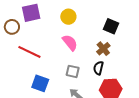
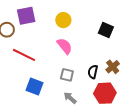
brown cross: (103, 49) -> (113, 67), moved

